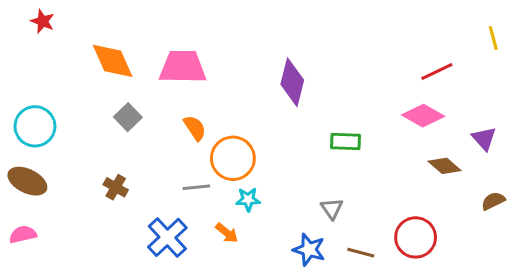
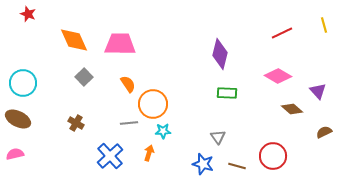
red line: (437, 72) -> (282, 33), moved
purple diamond: (292, 82) -> (220, 54), moved
orange arrow: (227, 233) -> (149, 153), turned -112

